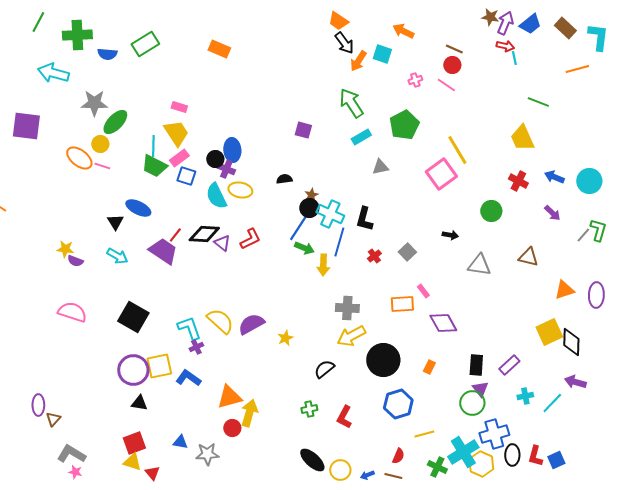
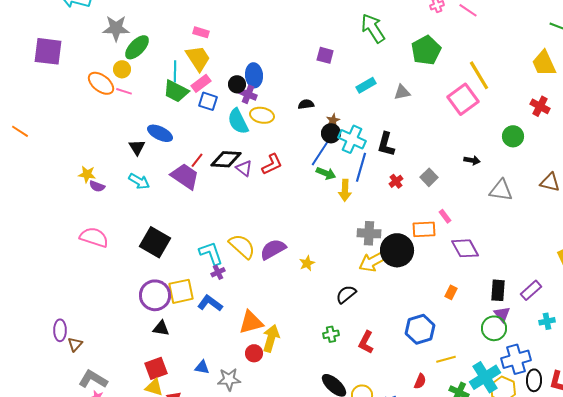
cyan rectangle: (361, 137) -> (366, 85), moved
black circle: (383, 360) -> (397, 250), moved

